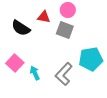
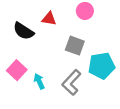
pink circle: (68, 10) -> (85, 11), moved
gray square: (65, 30) -> (75, 46), moved

